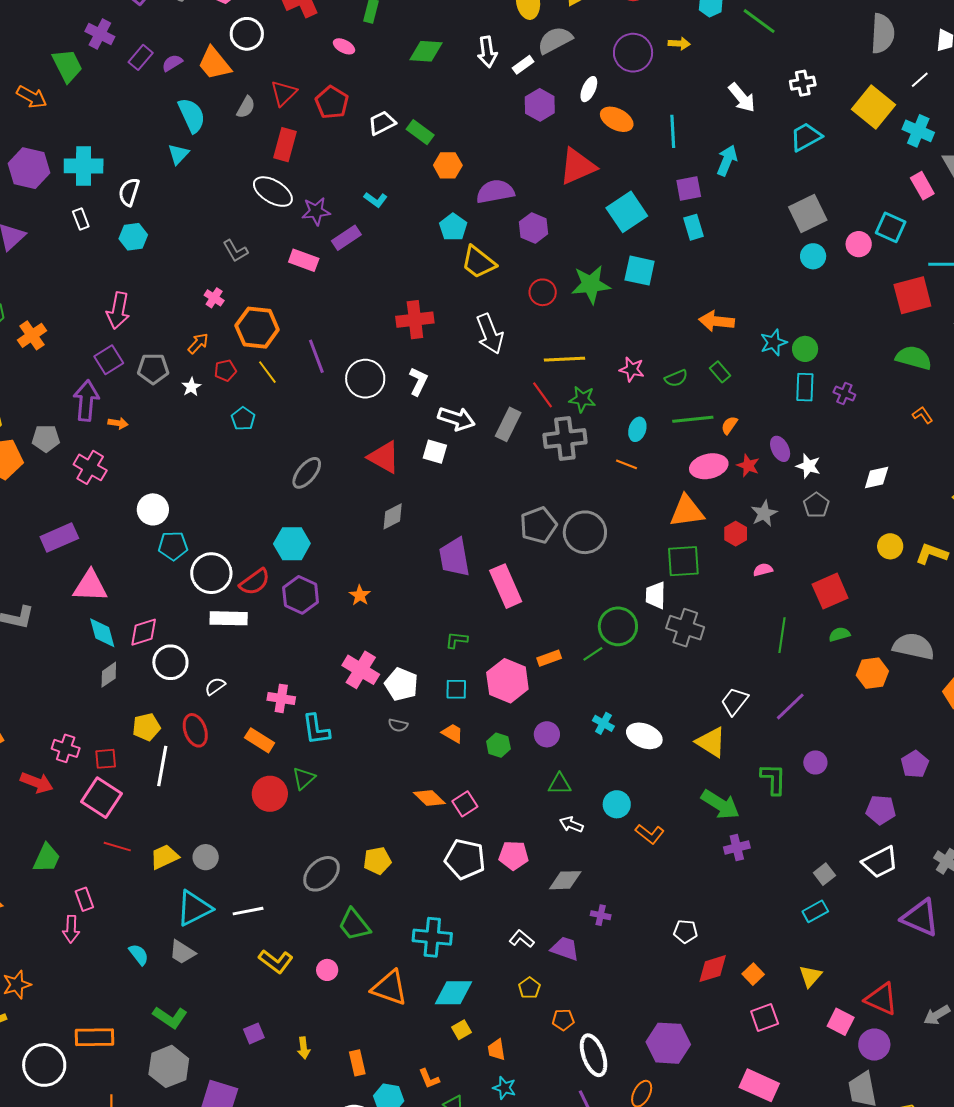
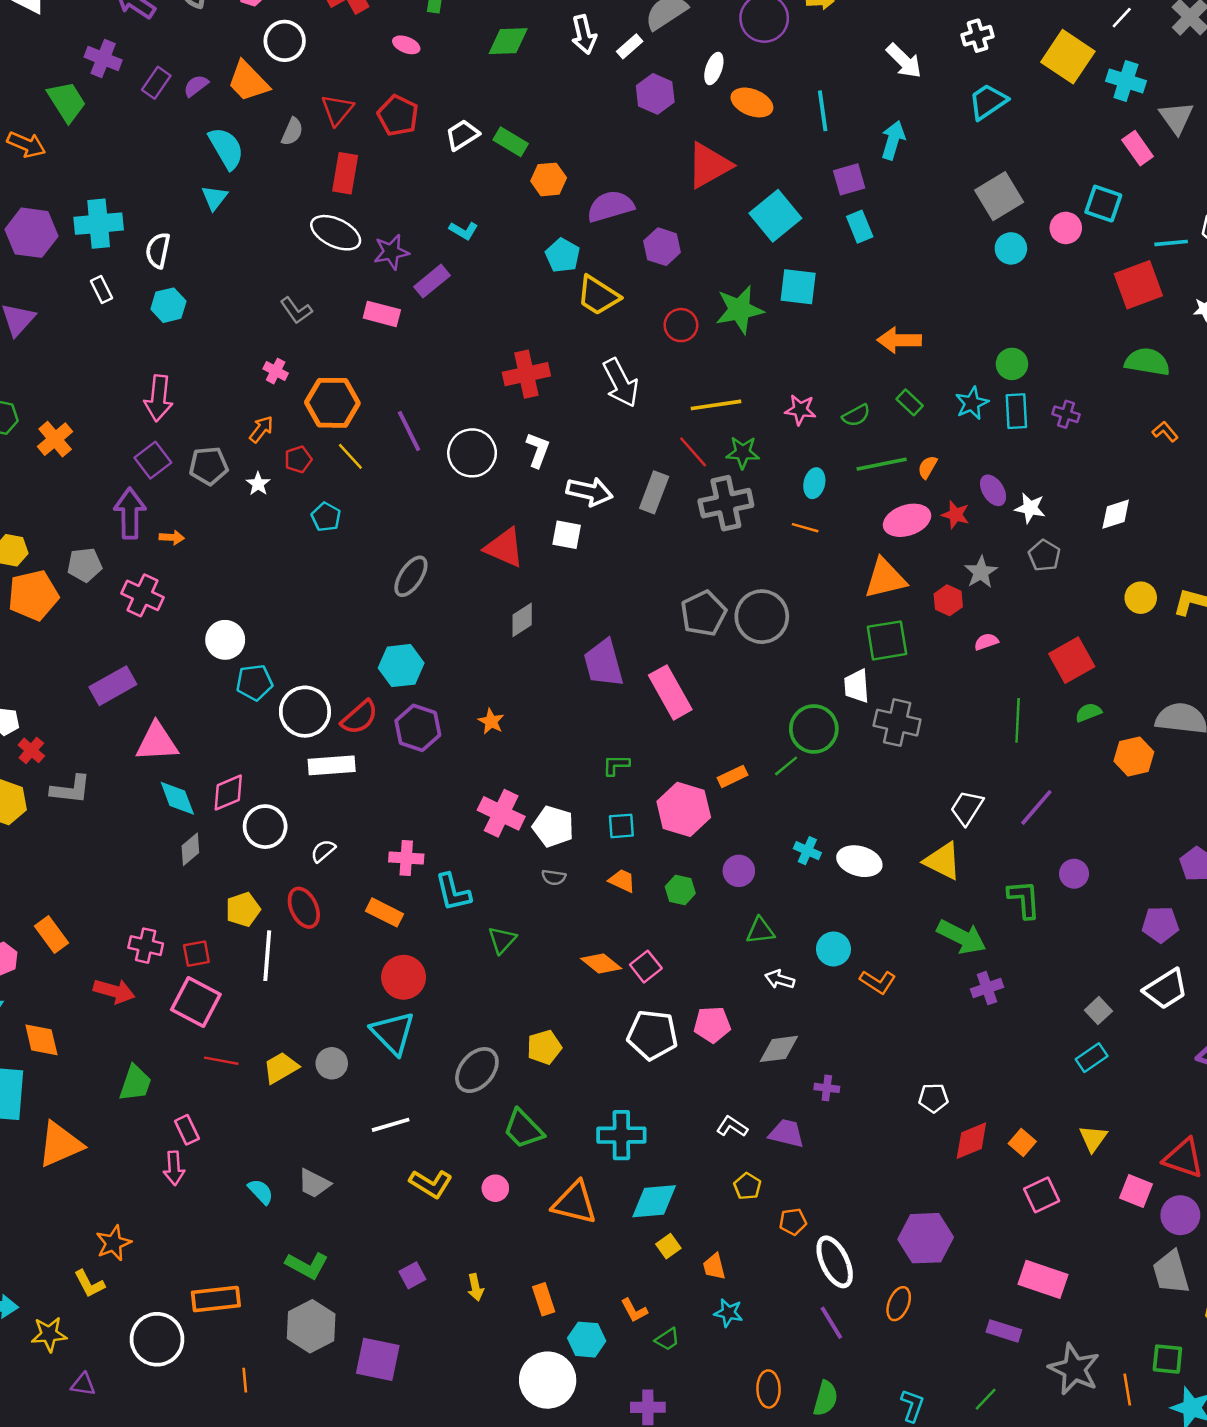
cyan star: (774, 343) -> (972, 403), moved
green triangle: (304, 778) -> (502, 940), moved
cyan triangle: (194, 908) -> (393, 1033), moved, turned -42

